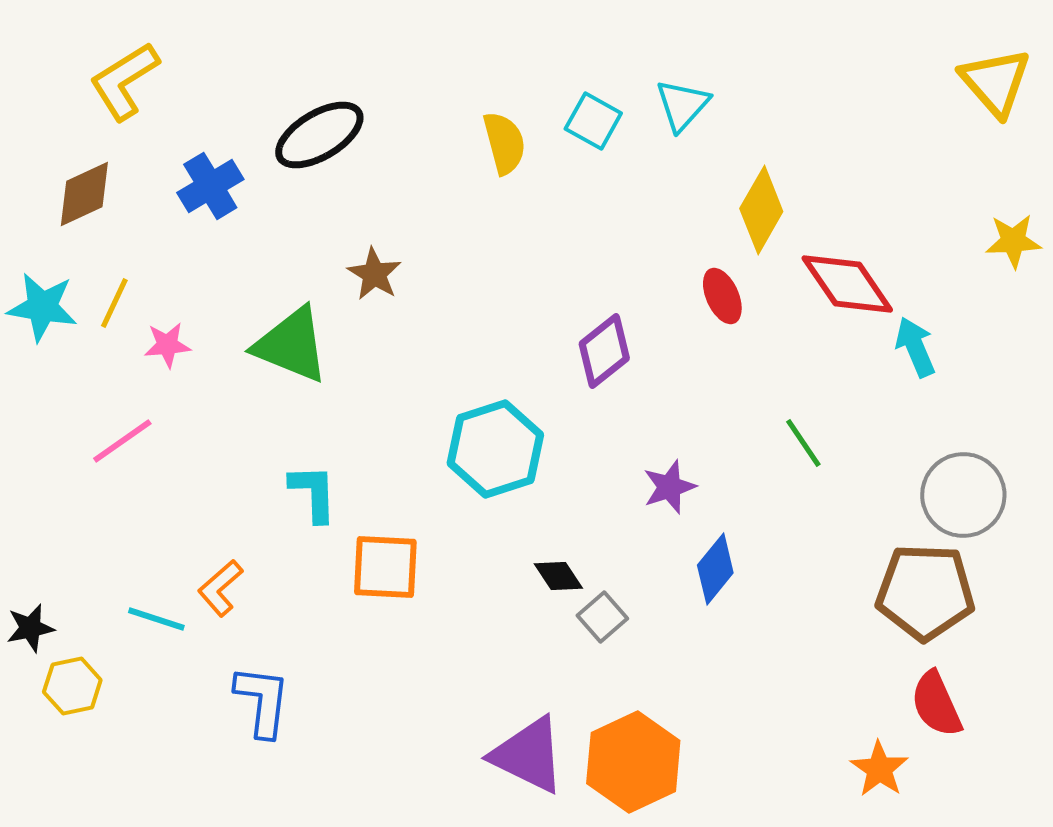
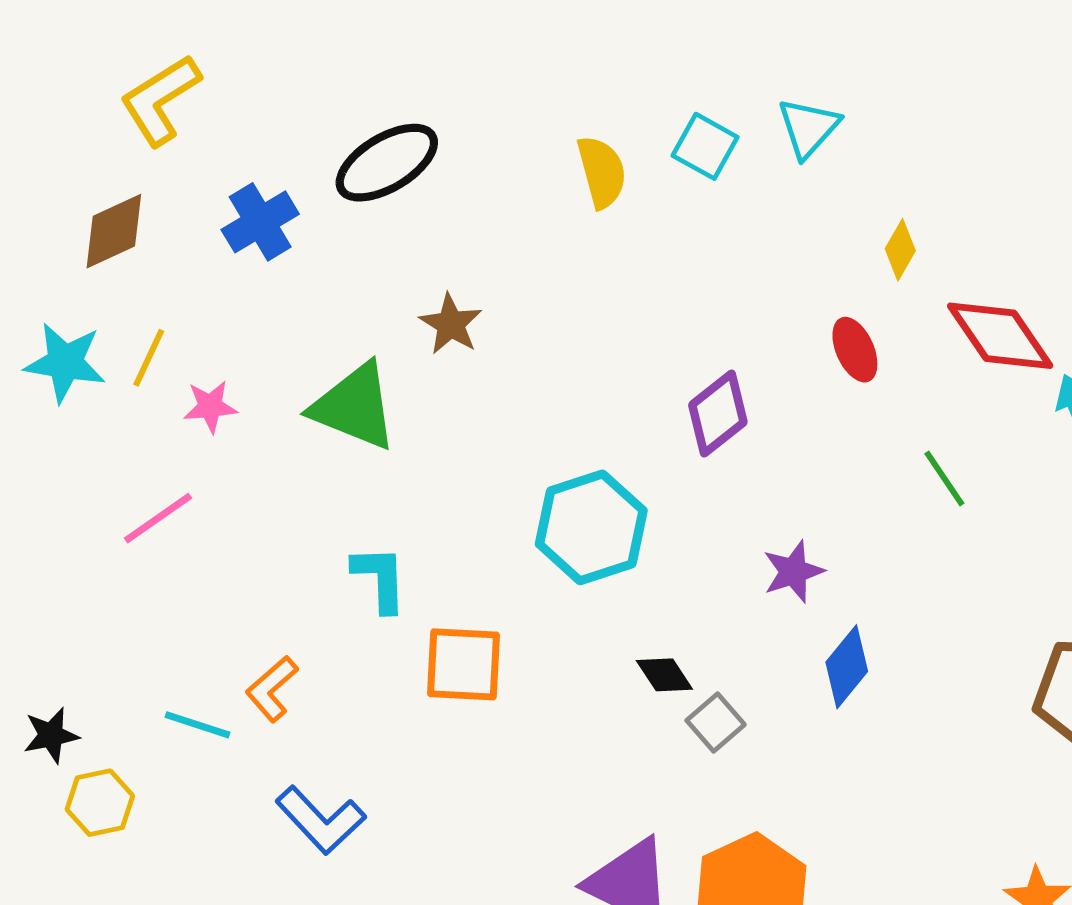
yellow diamond: (761, 210) -> (900, 250), size x0.6
green line: (803, 443) -> (944, 479), moved
blue L-shape: (262, 701) -> (321, 820), turned 130

